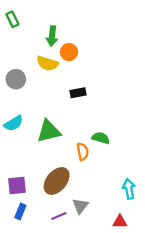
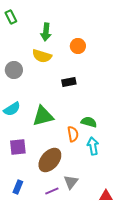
orange circle: (69, 52) -> (78, 46), moved
purple square: (17, 185) -> (18, 147), moved
cyan arrow: (129, 189) -> (93, 146), moved

